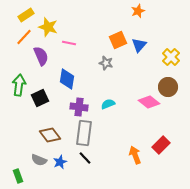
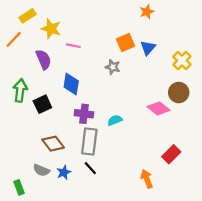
orange line: (24, 37) -> (14, 39), moved
cyan semicircle: (108, 104) -> (115, 120), moved
orange arrow: (135, 155) -> (147, 179), moved

